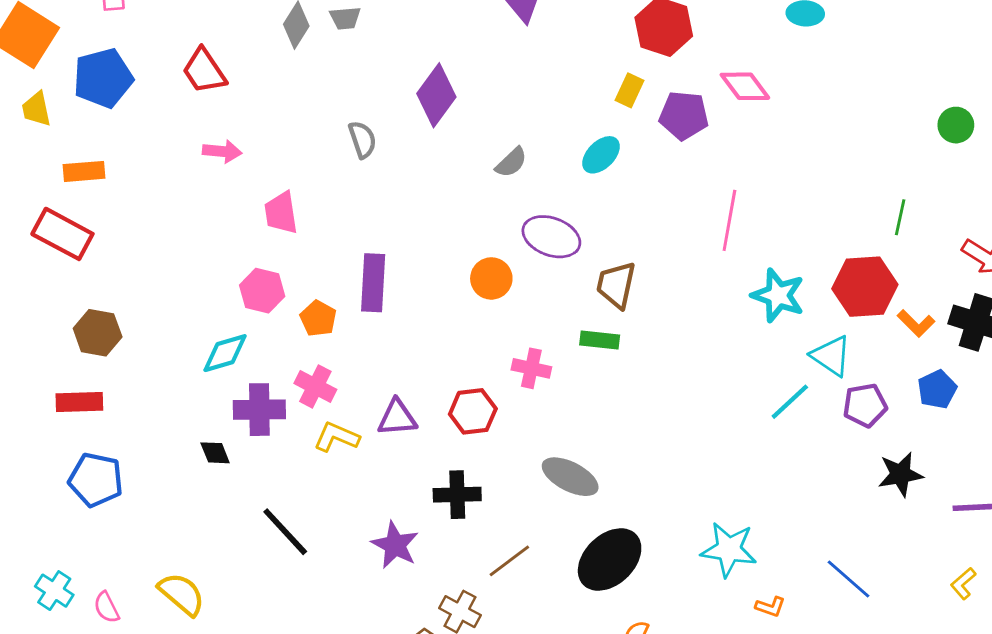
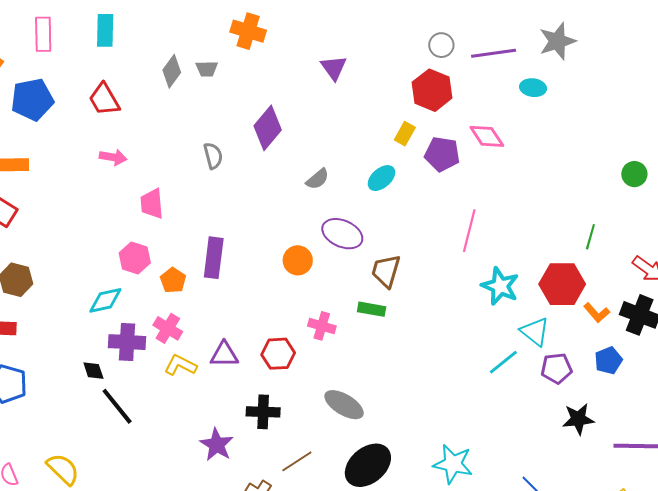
black line: (285, 532) -> (117, 406), moved

